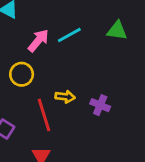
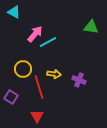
cyan line: (69, 35) -> (48, 42), moved
yellow circle: (22, 74) -> (23, 69), moved

